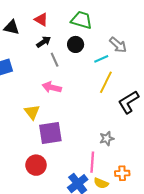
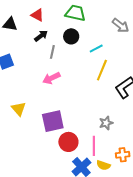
gray arrow: (118, 45) -> (120, 26), moved
gray line: (55, 60) -> (52, 52), turned 40
pink arrow: (52, 87) -> (51, 78), turned -36
yellow triangle: (32, 112) -> (19, 109), moved
red circle: (36, 165) -> (68, 142), moved

